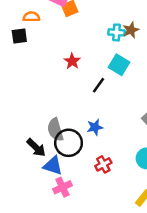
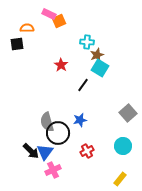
brown star: (131, 30) -> (97, 55), moved
cyan cross: (117, 32) -> (87, 42), moved
black arrow: (36, 148) -> (31, 151), moved
blue triangle: (53, 166) -> (45, 152), turned 48

